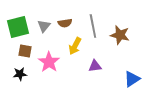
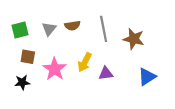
green square: (18, 27) -> (20, 30), size x0.7
yellow arrow: (75, 46) -> (85, 62), moved
blue triangle: (132, 79) -> (147, 77), moved

